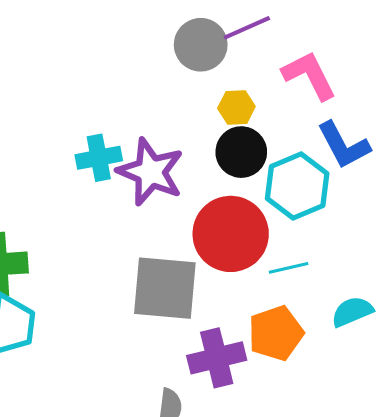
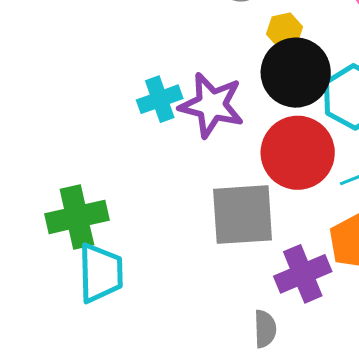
black circle: (241, 152) -> (296, 73), size x1.4

